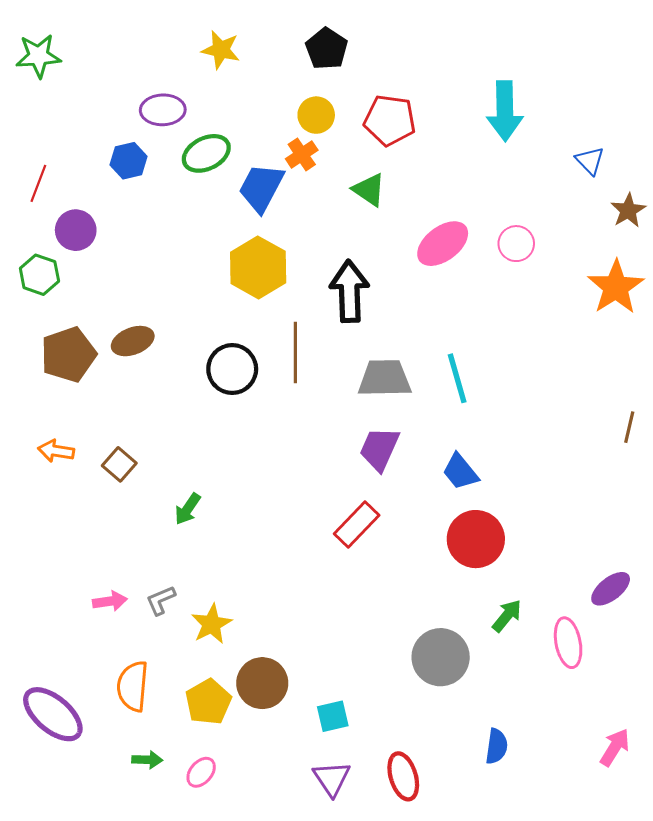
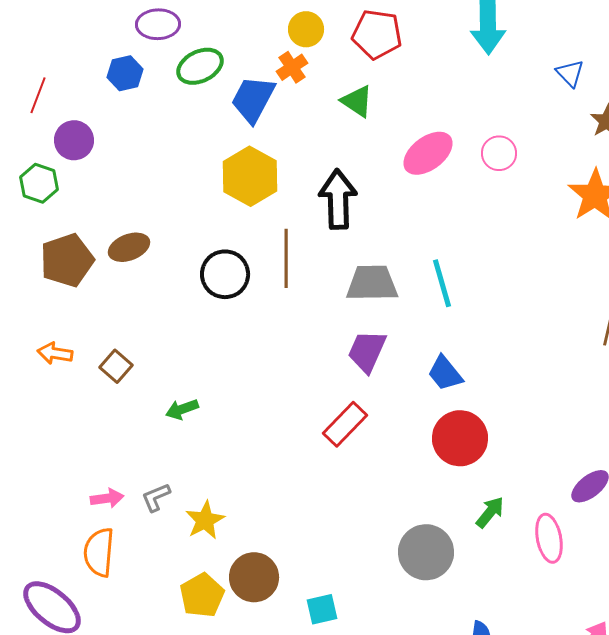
green arrow: (188, 509) -> (182, 409), turned 36
orange semicircle: (133, 686) -> (99, 552), moved

